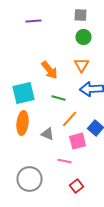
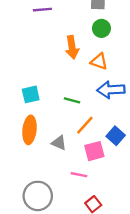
orange triangle: (82, 65) -> (99, 61), turned -42
orange arrow: (50, 70) -> (72, 47), moved, turned 30
cyan square: (24, 93) -> (31, 94), size x0.7

